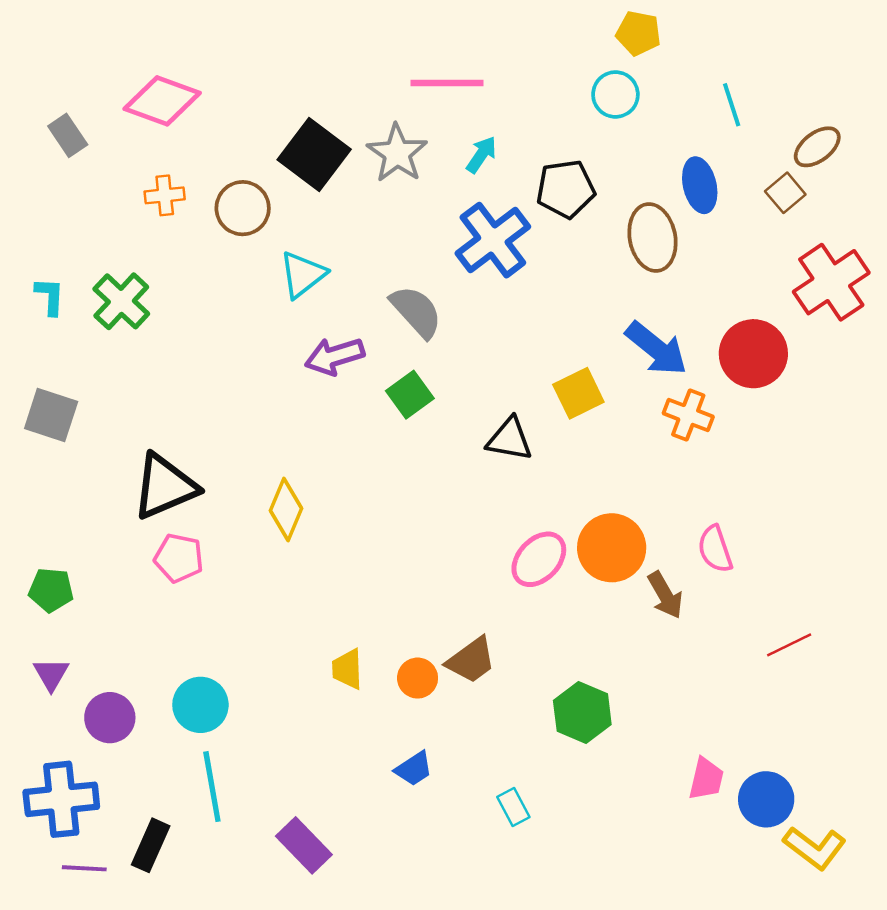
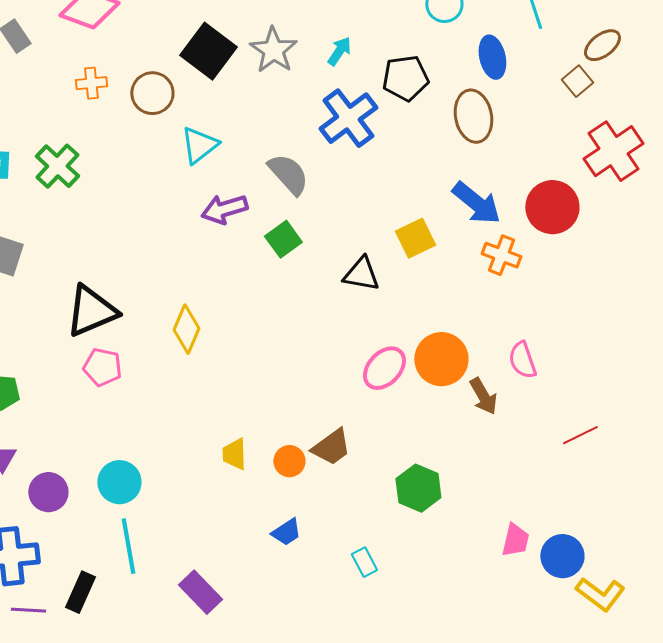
blue ellipse: (700, 185) -> (492, 57), moved

